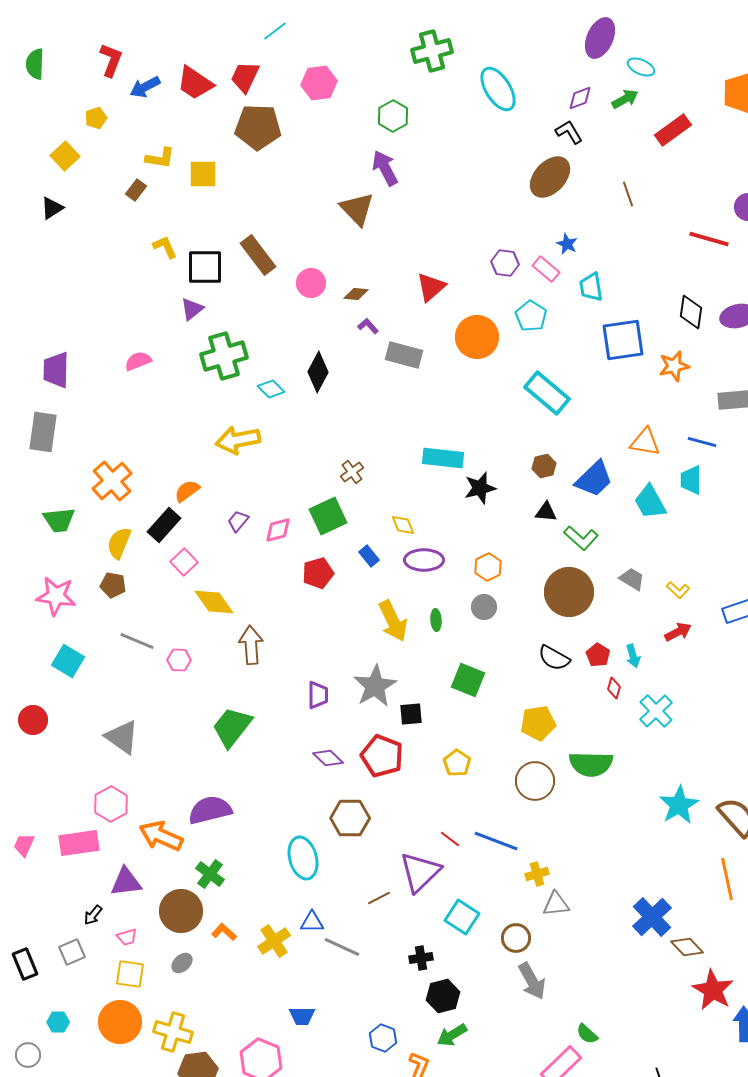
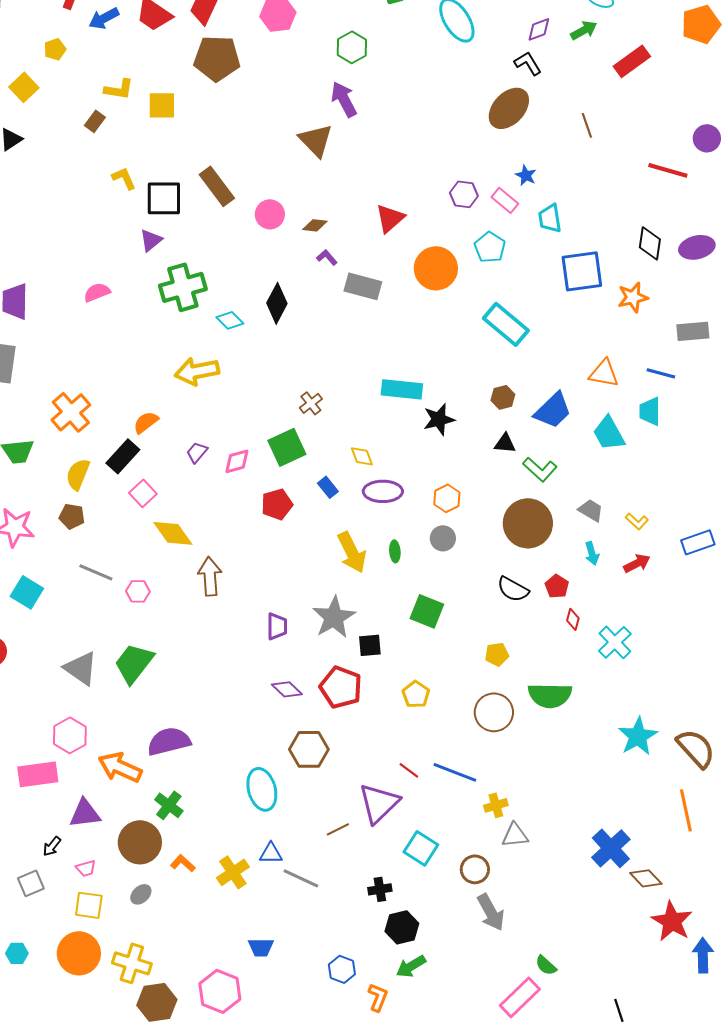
cyan arrow: (633, 656) -> (592, 553), moved
yellow pentagon: (538, 723) -> (497, 654), size x0.7
green trapezoid: (232, 727) -> (134, 663), moved

